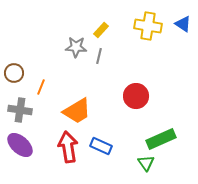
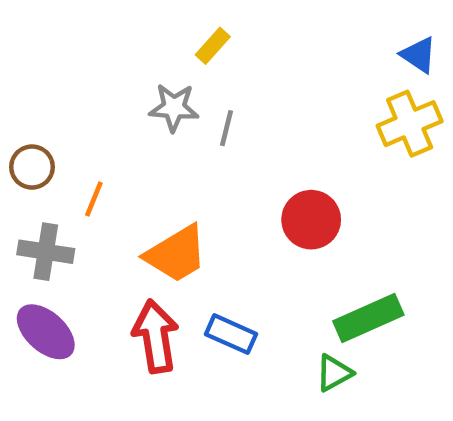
yellow cross: (148, 26) -> (410, 124), moved, turned -32
yellow rectangle: (101, 30) -> (213, 46), moved
green triangle: (146, 163) -> (334, 373), turned 36

